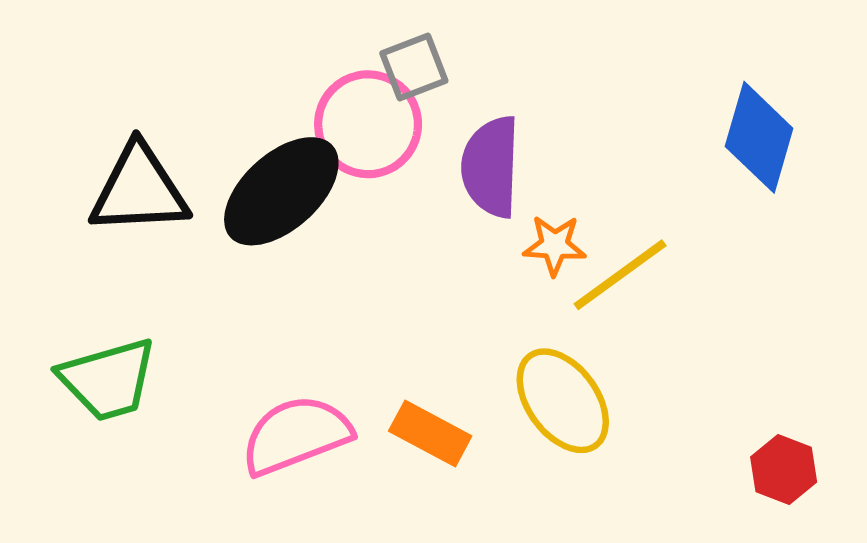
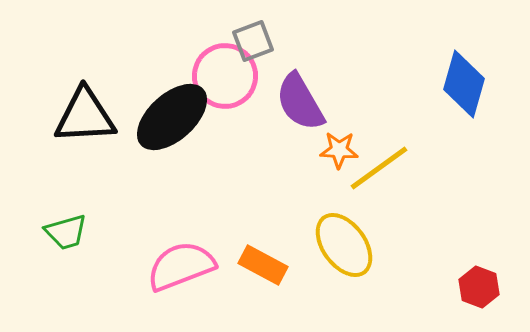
purple semicircle: (491, 167) -> (300, 102), turned -32
green trapezoid: (108, 379) -> (66, 232), size x0.7

